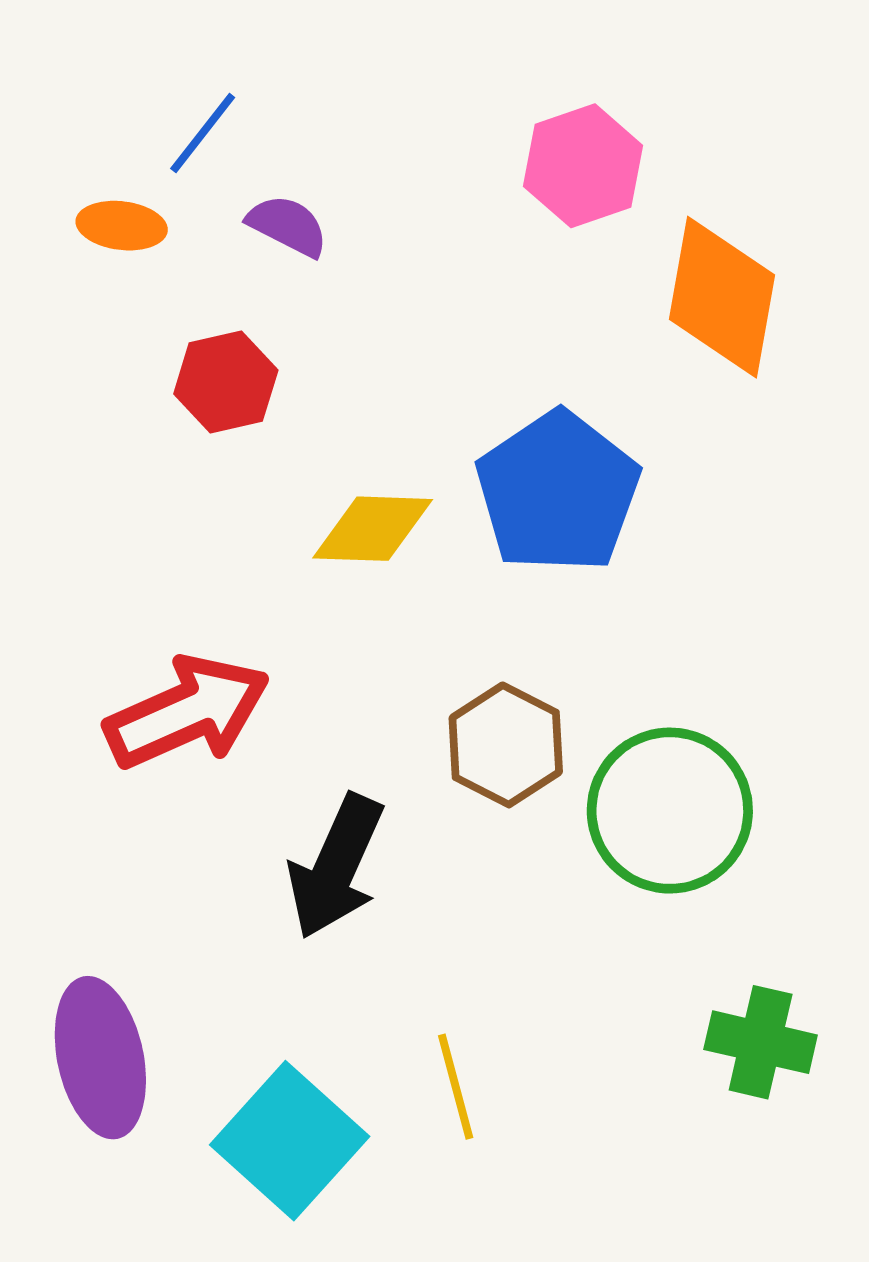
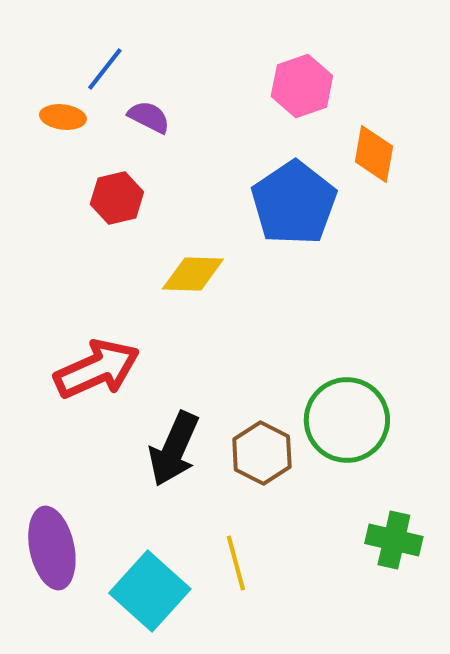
orange diamond: (722, 297) -> (374, 154), size x0.7
blue pentagon: (558, 492) -> (294, 203), moved
brown hexagon: (506, 745) -> (262, 453), moved

